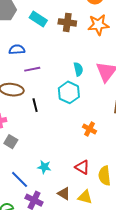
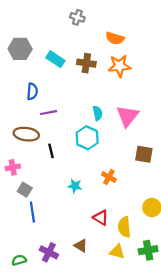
blue semicircle: (17, 49) -> (32, 91), turned 98
cyan star: (44, 167) -> (75, 186), moved
blue line: (20, 179) -> (32, 212), moved, turned 36
yellow triangle: (85, 197) -> (117, 252), moved

